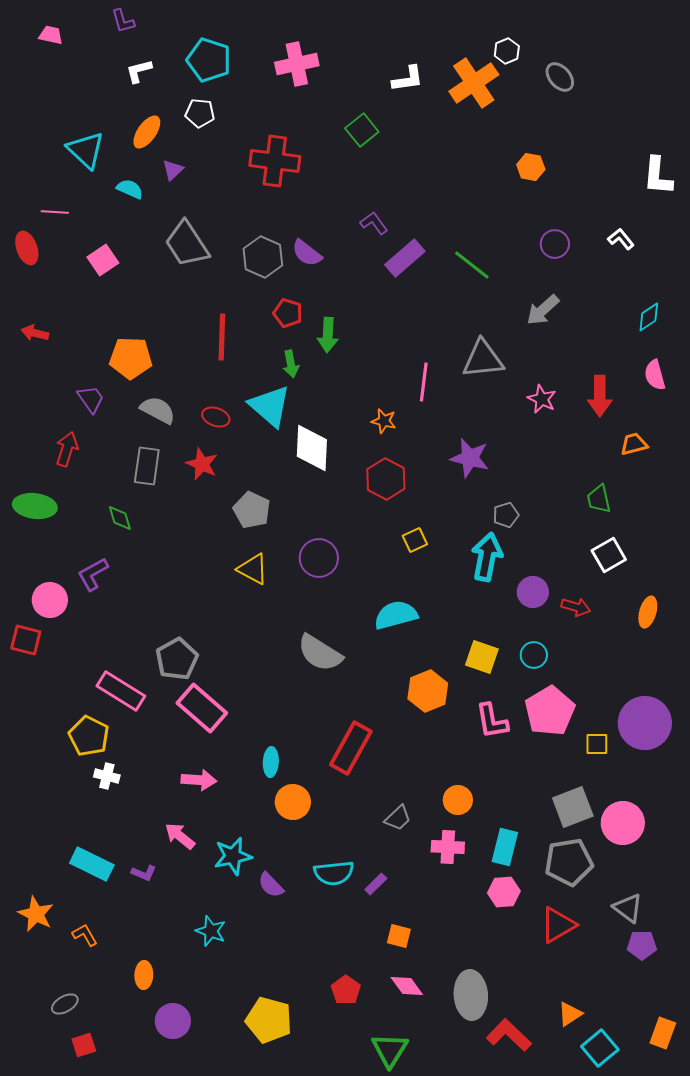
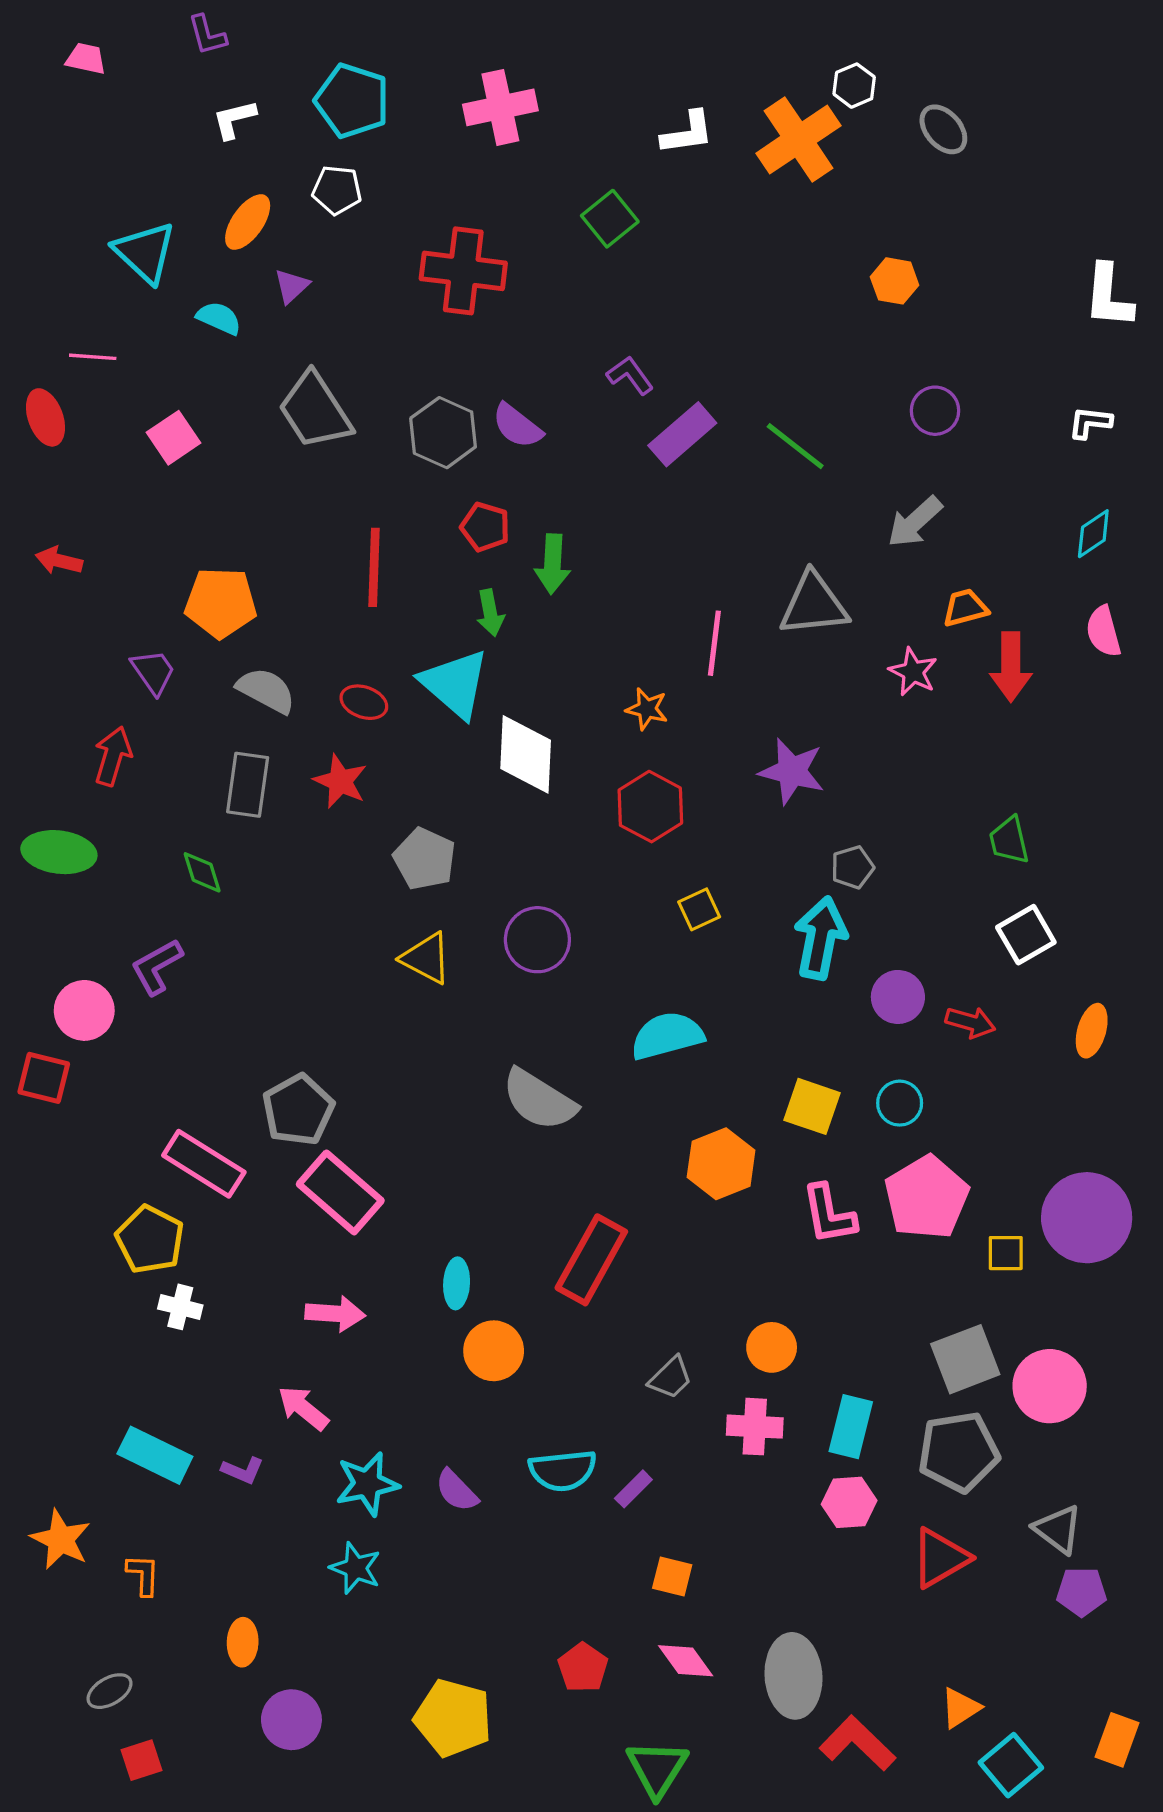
white L-shape: (621, 239) -> (1090, 422), moved, turned -44
orange trapezoid: (634, 444) -> (965, 608), moved
cyan star: (233, 856) -> (367, 1484), moved
orange L-shape: (85, 935) -> (143, 1575), turned 32

